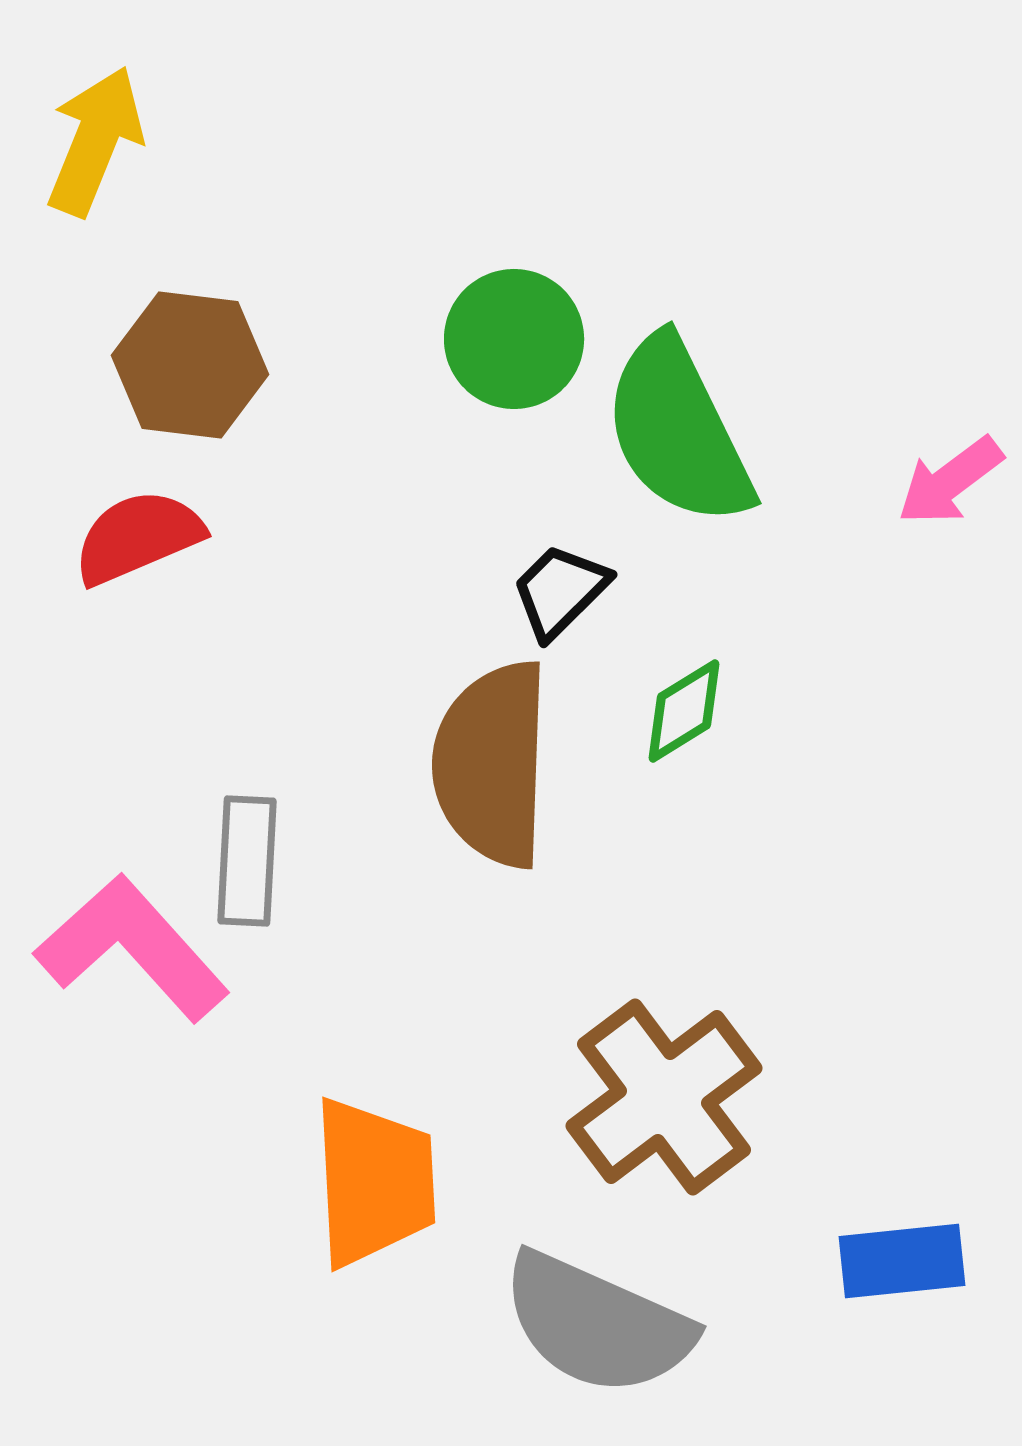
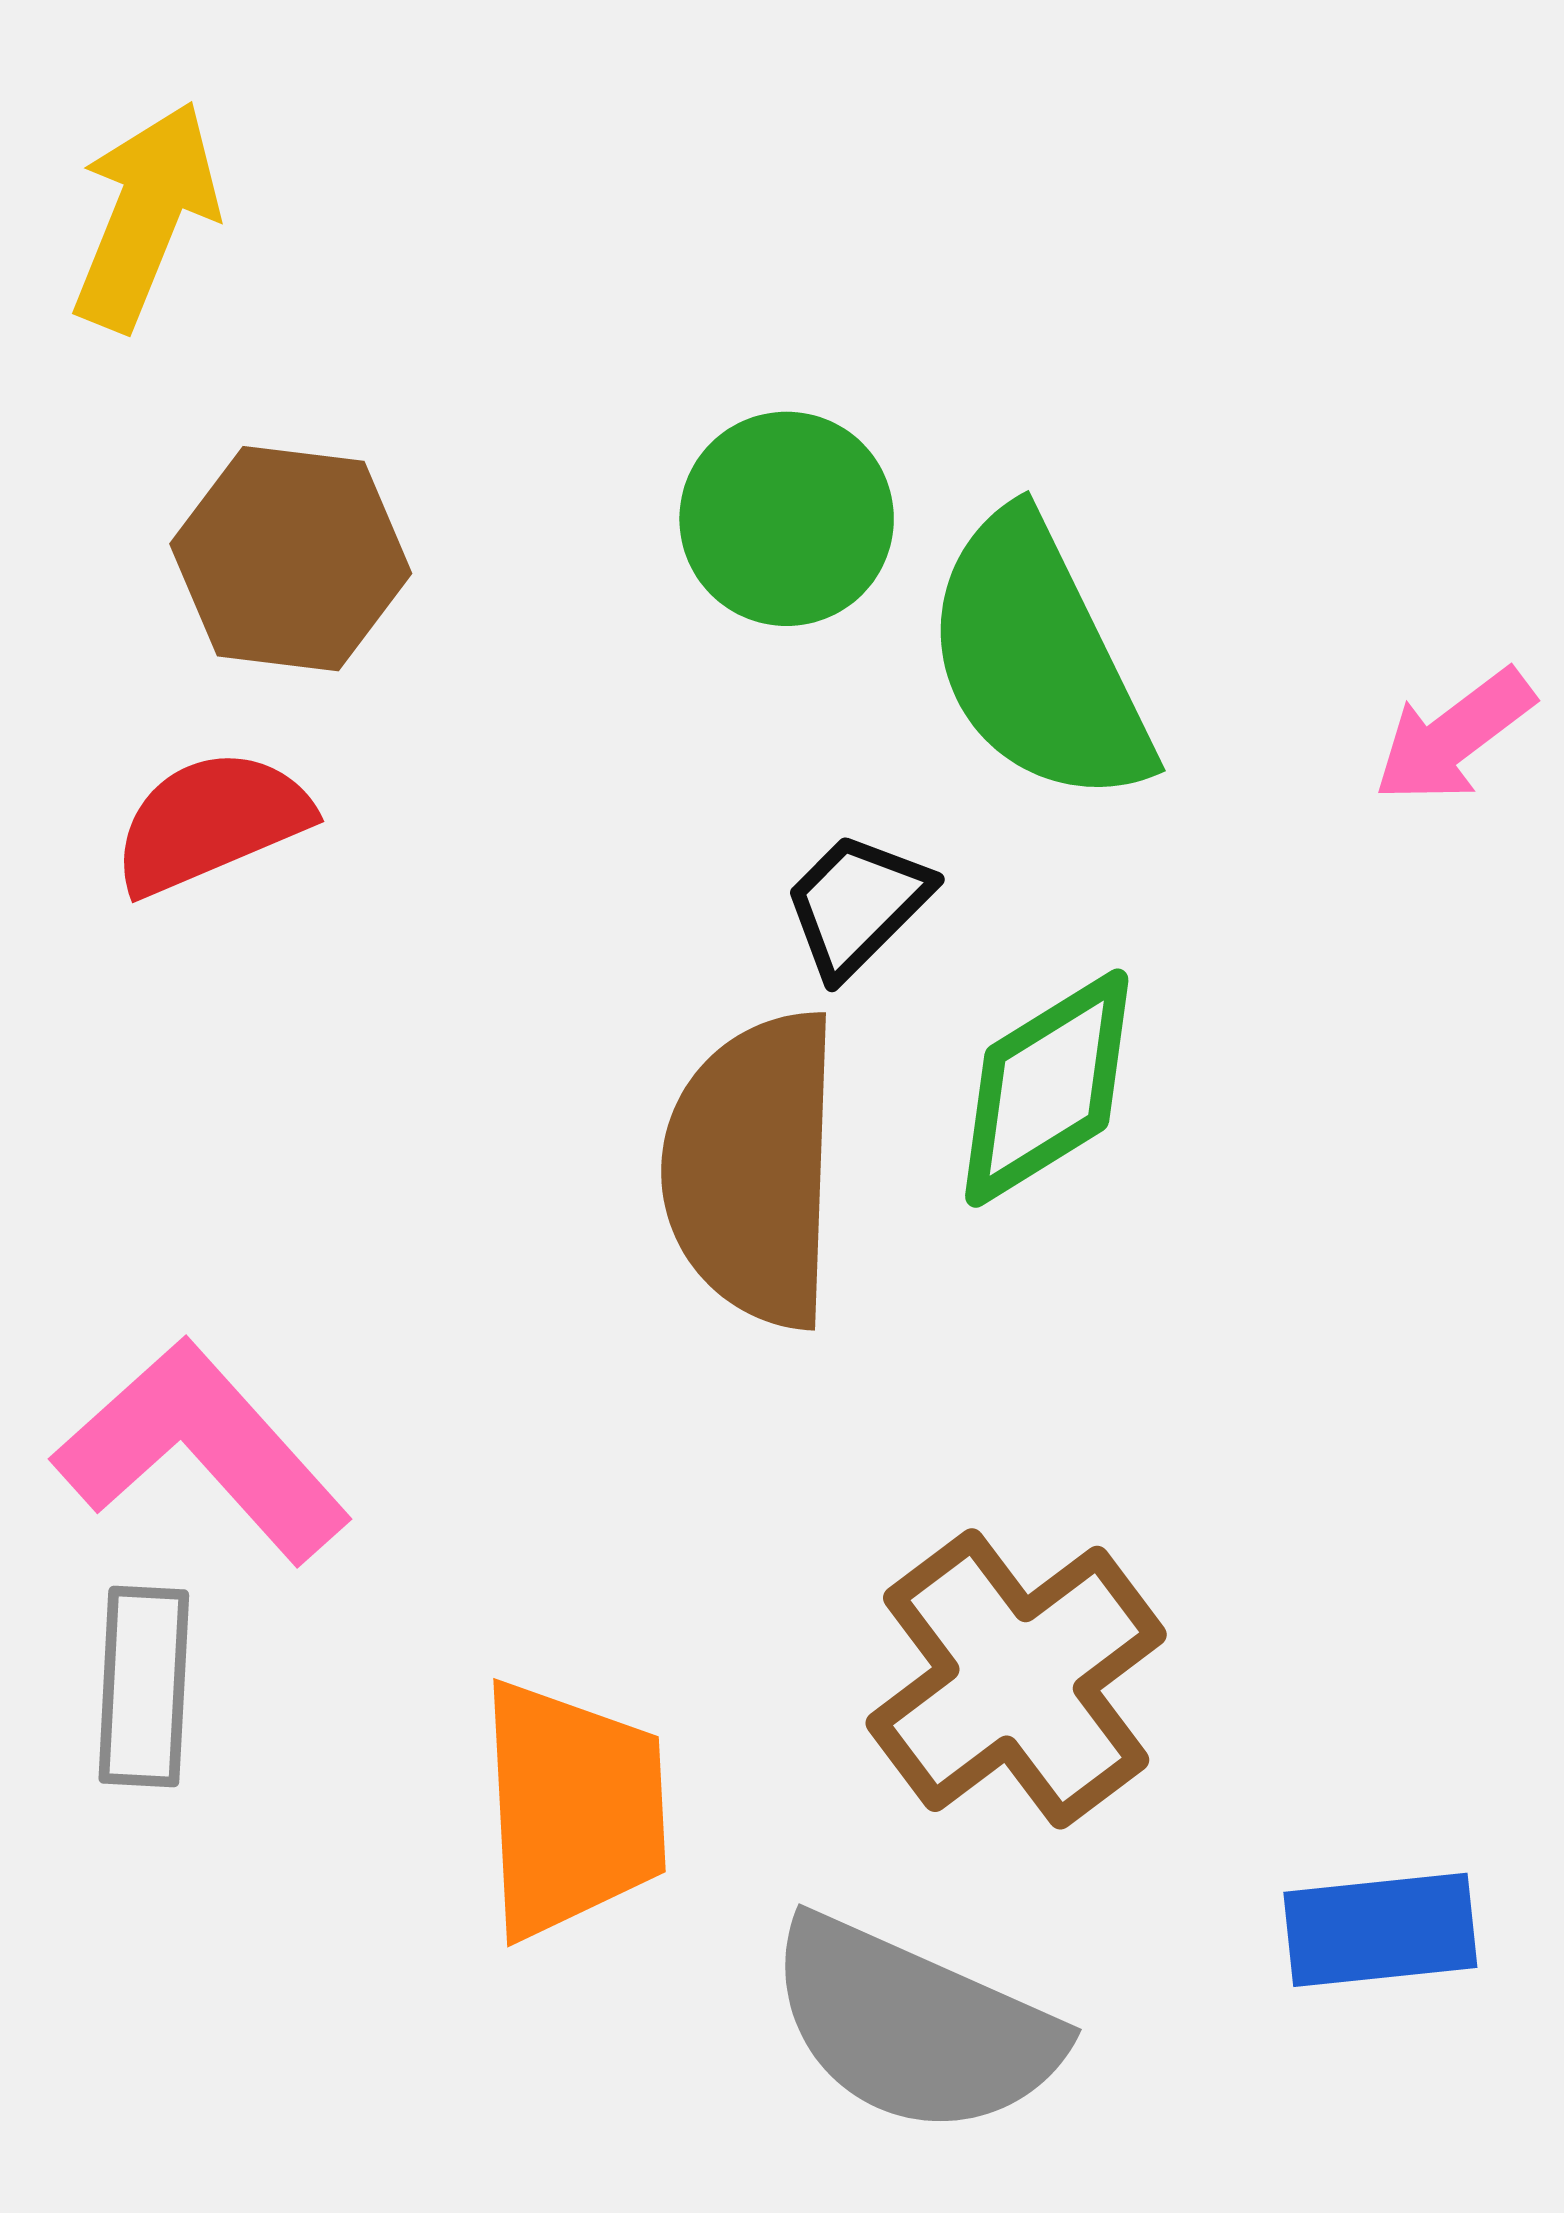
green diamond: (684, 711) -> (1047, 1088), size x1.5
gray rectangle: (247, 861) -> (144, 1687), moved

